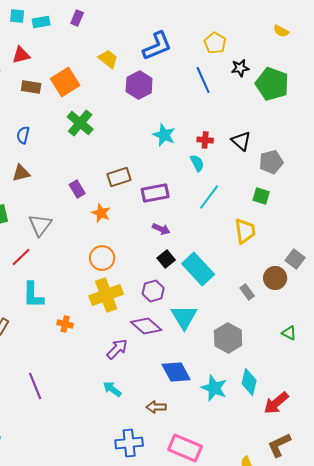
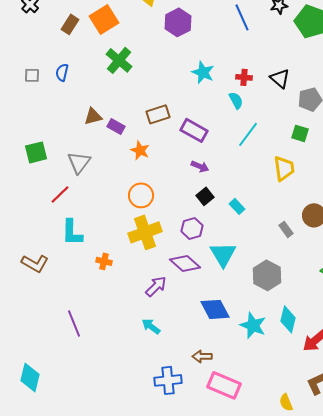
brown rectangle: (31, 87) -> (70, 24), turned -66
brown triangle: (21, 173) -> (93, 116), moved
purple rectangle: (77, 189) -> (116, 126), turned -30
purple rectangle: (155, 193) -> (194, 130), turned 40
cyan rectangle: (198, 269) -> (237, 206), size x0.5
brown arrow: (156, 407) -> (202, 356), moved

